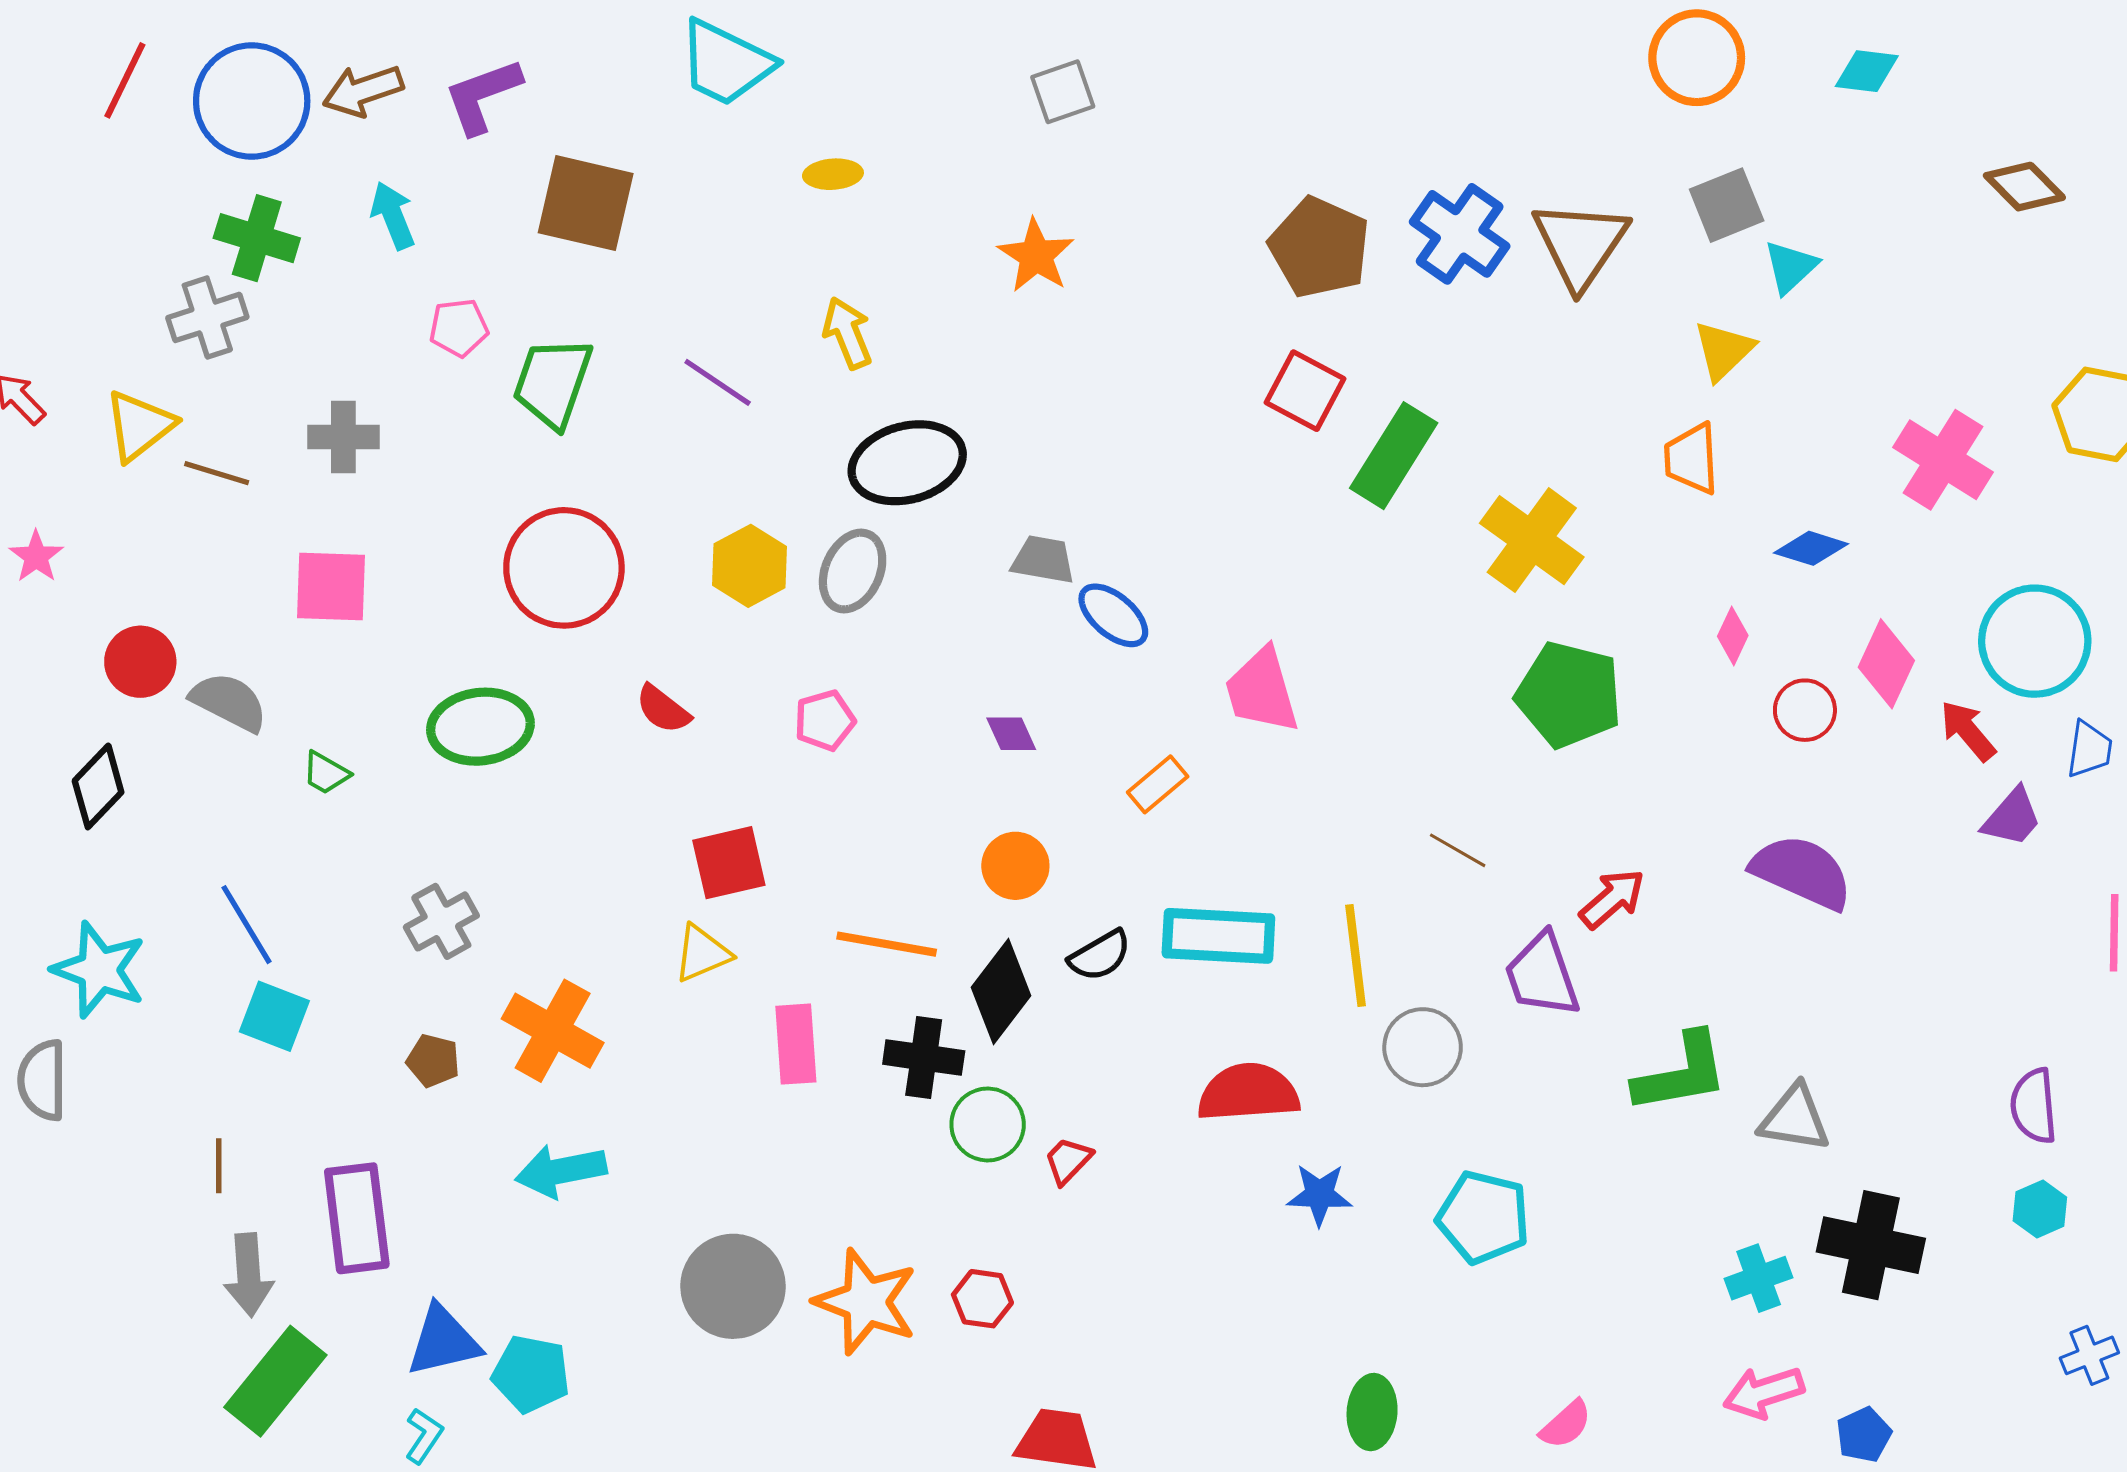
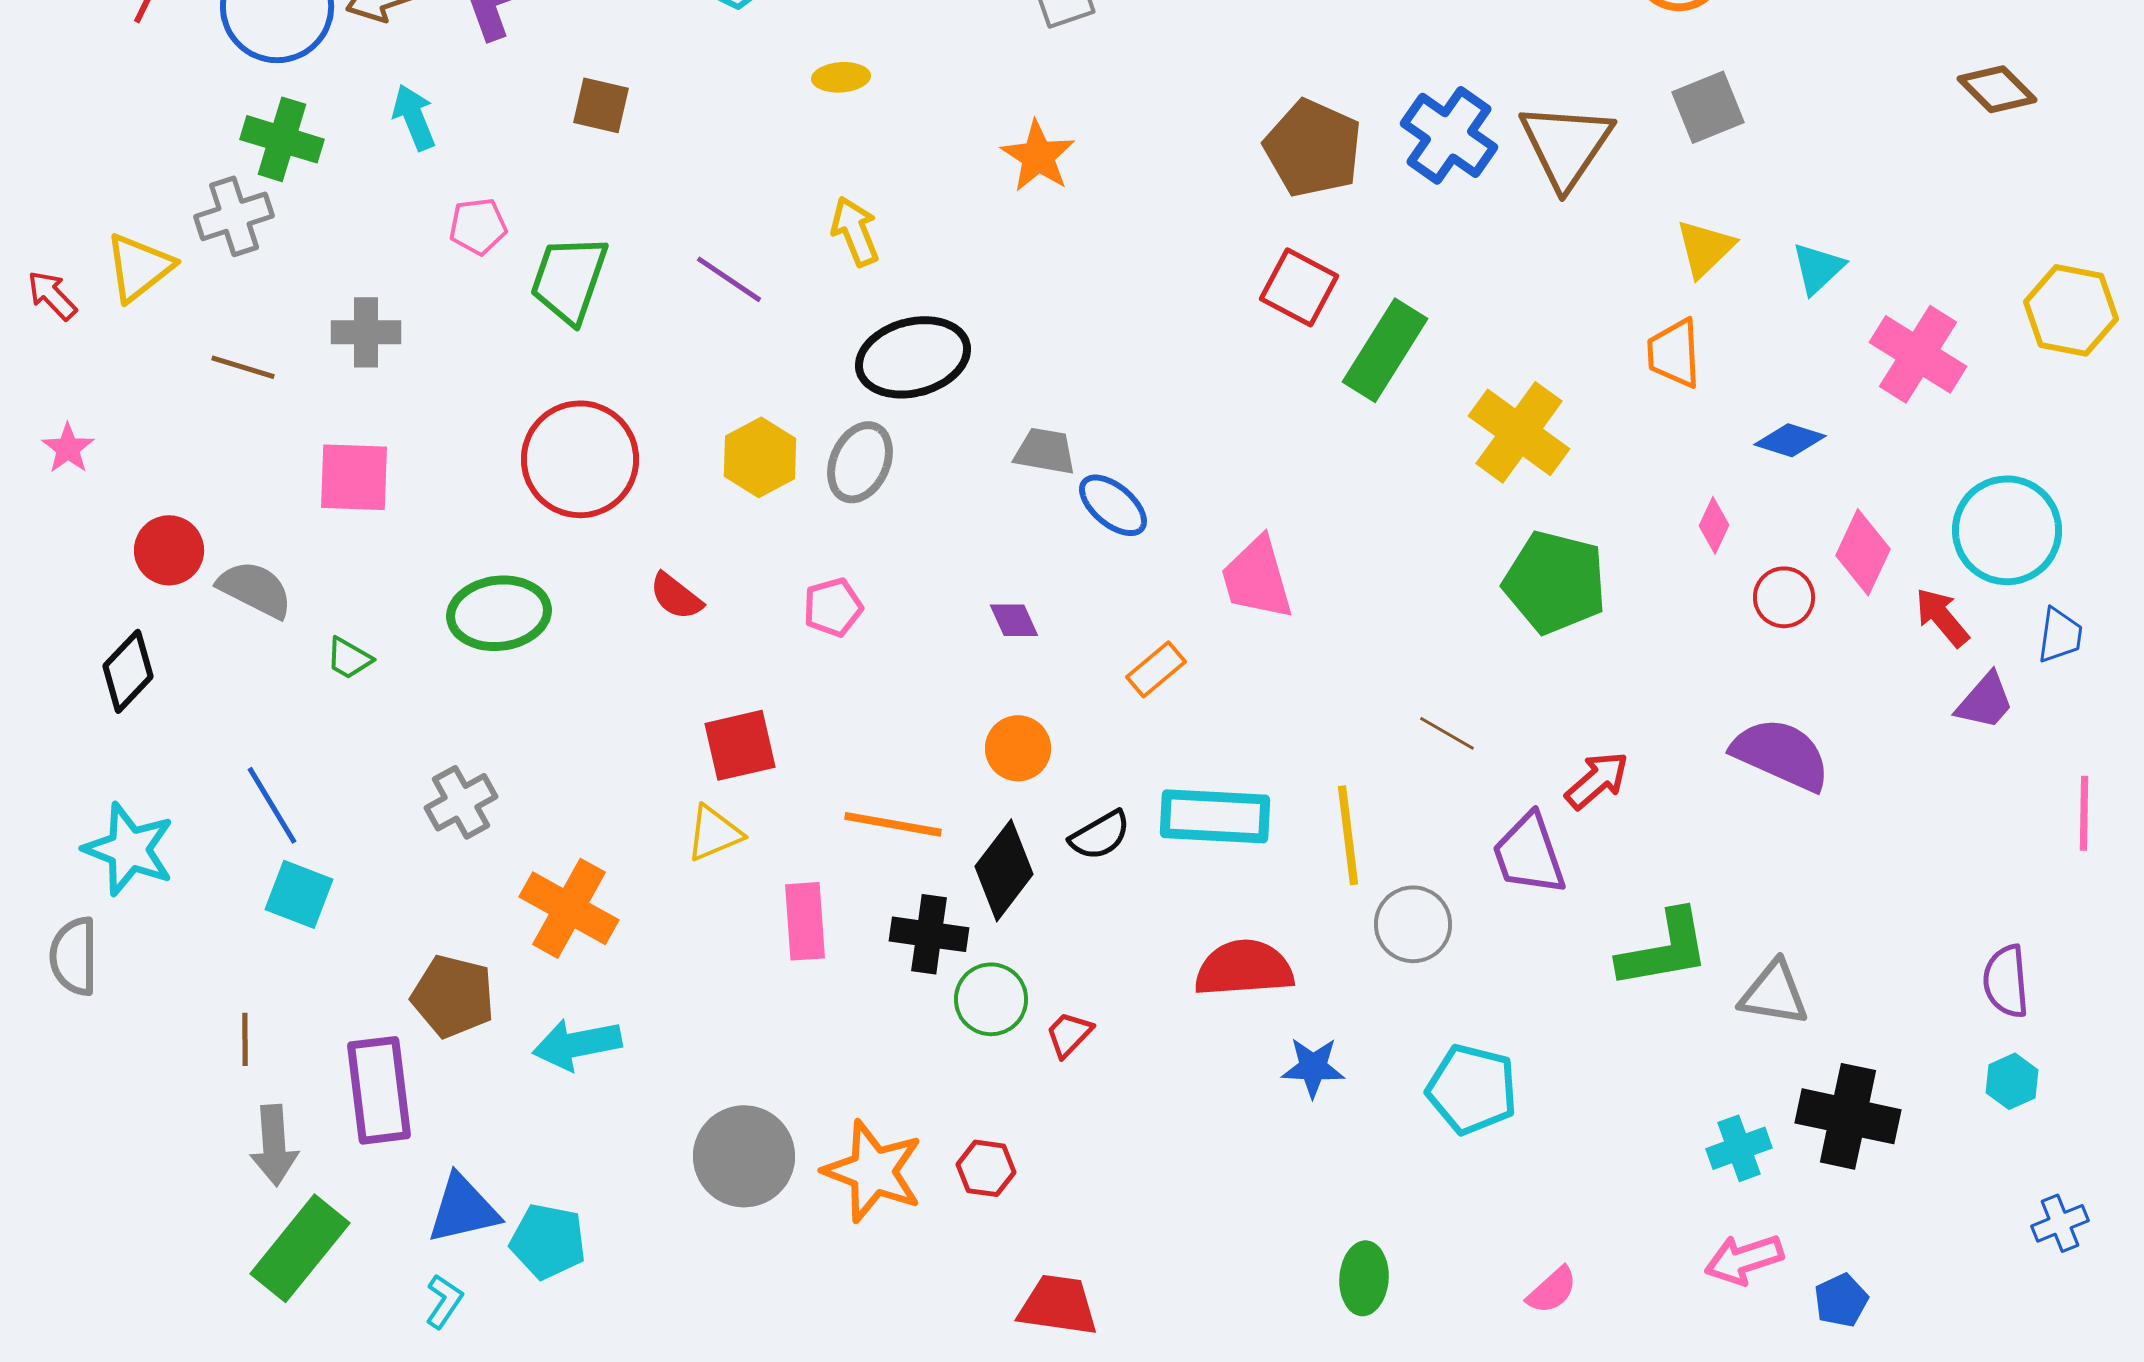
brown square: (586, 203) -> (601, 105), size x0.6
cyan triangle: (1790, 267) -> (1818, 268), moved
yellow triangle: (139, 426) -> (139, 267), moved
brown pentagon: (433, 1061) -> (453, 996), moved, size x1.6

